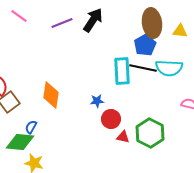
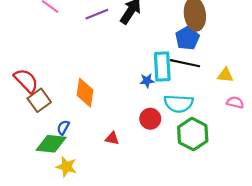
yellow triangle: (180, 31) -> (225, 75), moved
cyan semicircle: (169, 68) -> (179, 104), moved
blue star: (97, 101) -> (147, 81), moved
red triangle: (123, 137) -> (112, 138), moved

